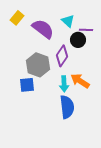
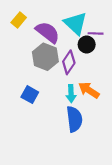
cyan triangle: (68, 21) -> (75, 23), size x1.6
gray hexagon: (38, 65) -> (45, 57), moved
blue square: (27, 85) -> (30, 95), turned 35

